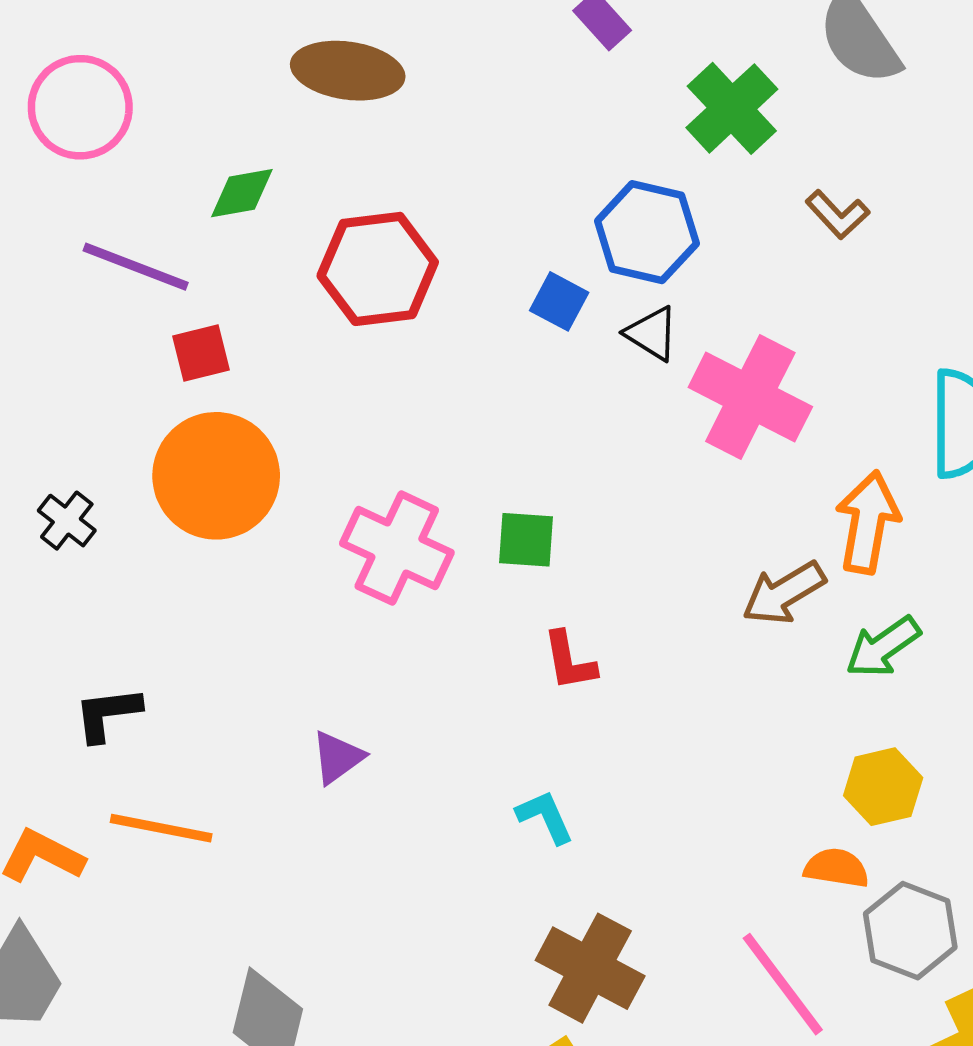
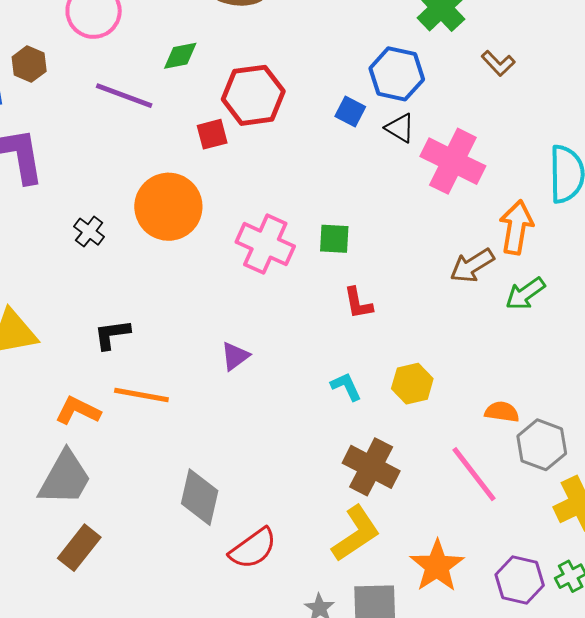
red square: (201, 353) -> (212, 134), moved
yellow hexagon: (883, 787) -> (412, 384), moved

